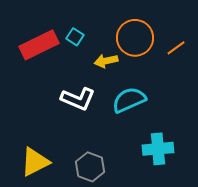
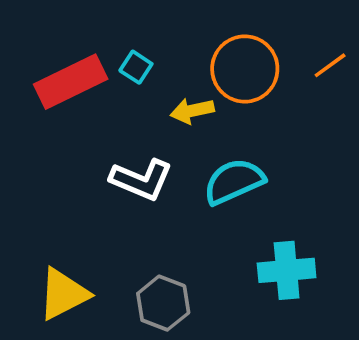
orange line: (176, 48) -> (330, 65), moved

